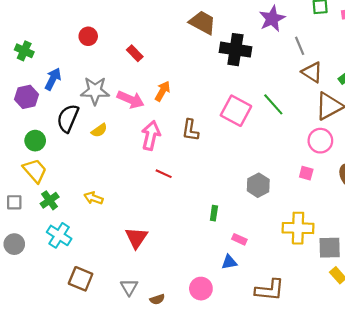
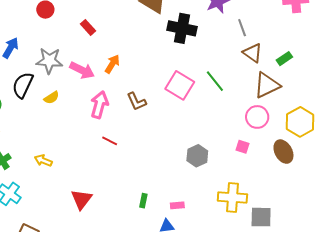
brown L-shape: (190, 130) -> (136, 101), turned -35
green rectangle: (214, 213) -> (143, 201), moved
pink rectangle: (239, 239) -> (177, 205), turned -32

